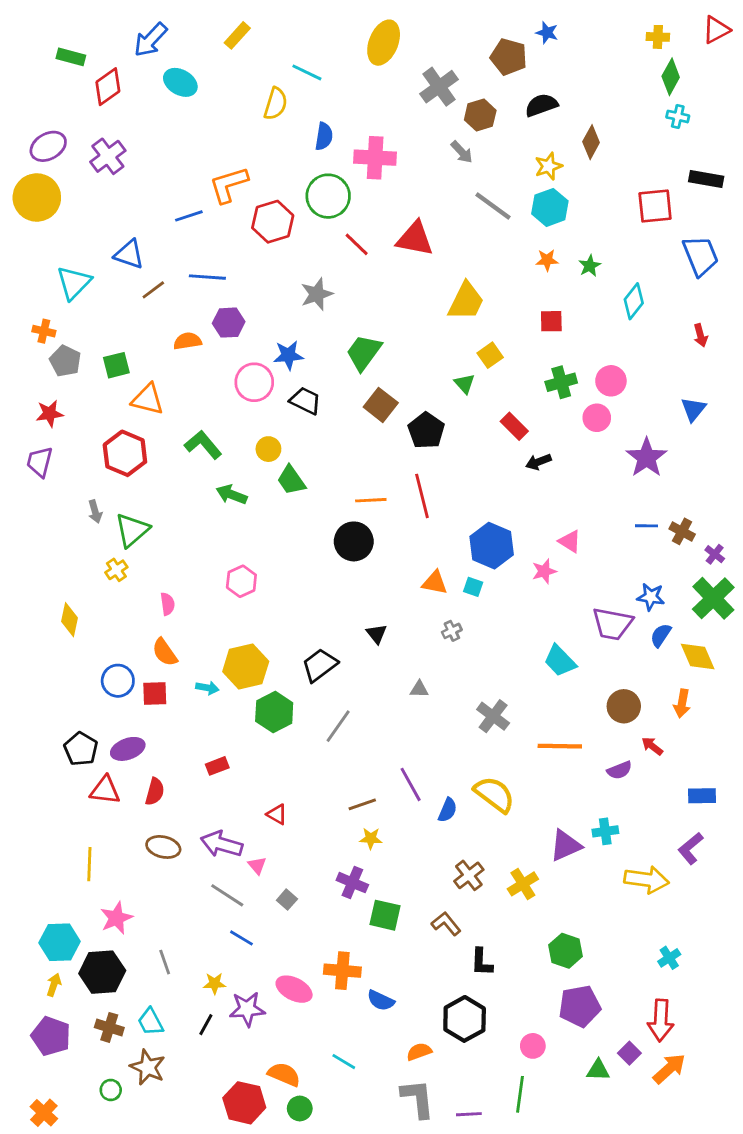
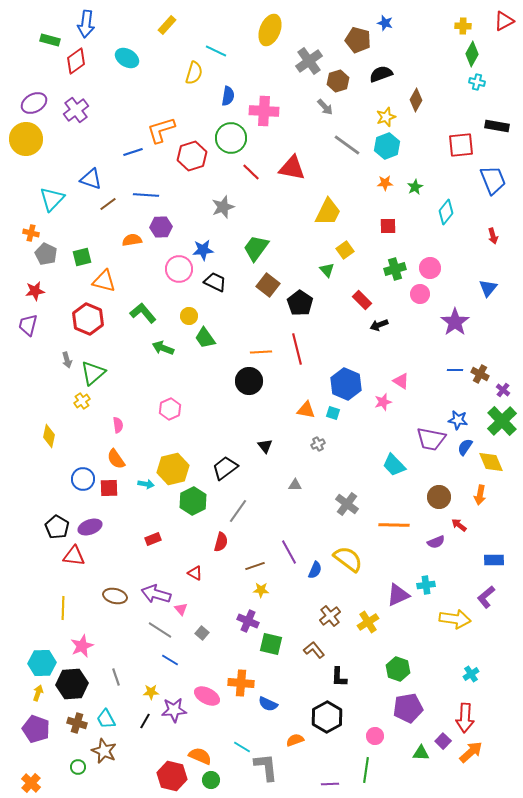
blue arrow: (151, 40) -> (86, 24), moved, turned -36
red semicircle: (155, 792) -> (221, 542), moved
gray L-shape: (418, 1099) -> (266, 767), moved

